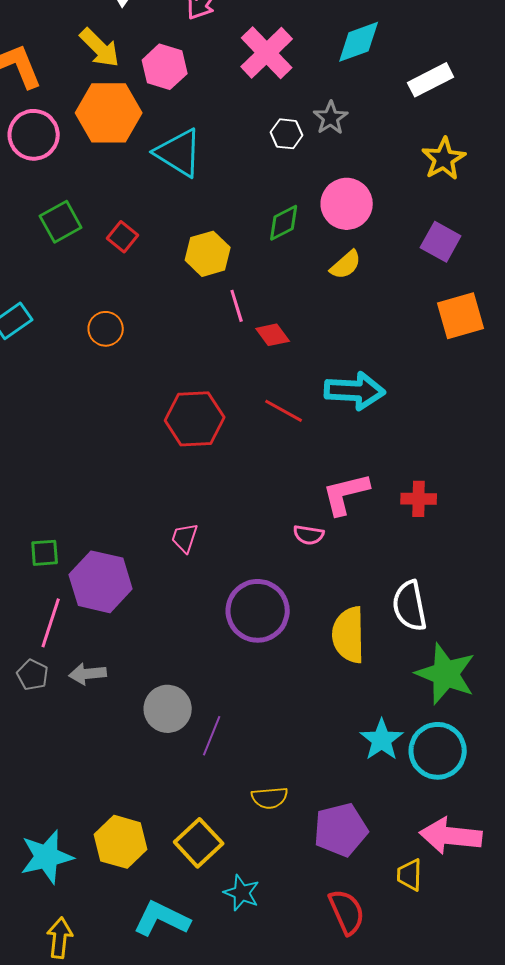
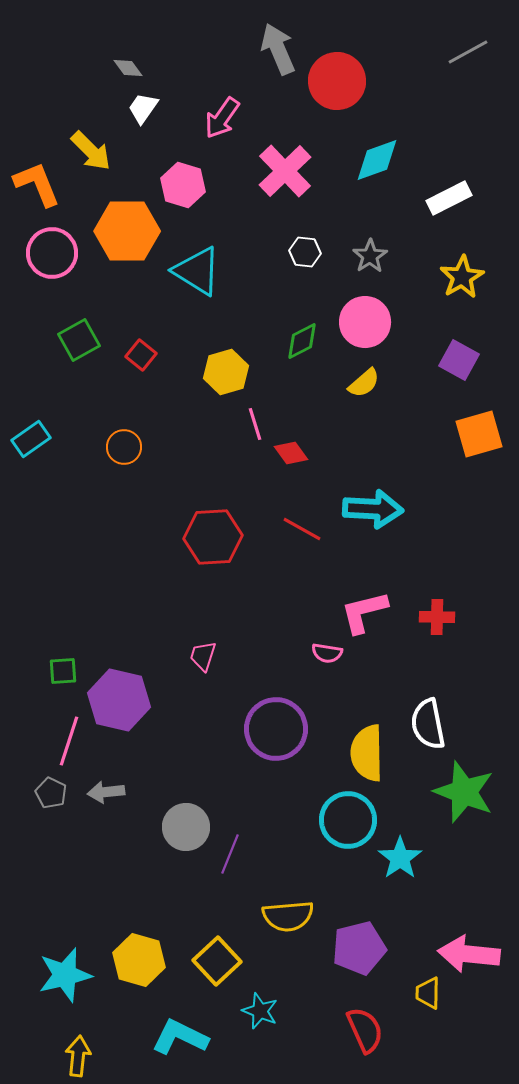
yellow arrow: (100, 48) -> (91, 151), moved
gray star: (331, 118) -> (370, 256), moved
cyan circle: (438, 751) -> (348, 820), moved
yellow semicircle: (270, 798) -> (288, 916), size x1.4

